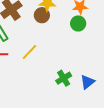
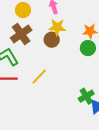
green cross: (64, 78) -> (86, 96), moved

